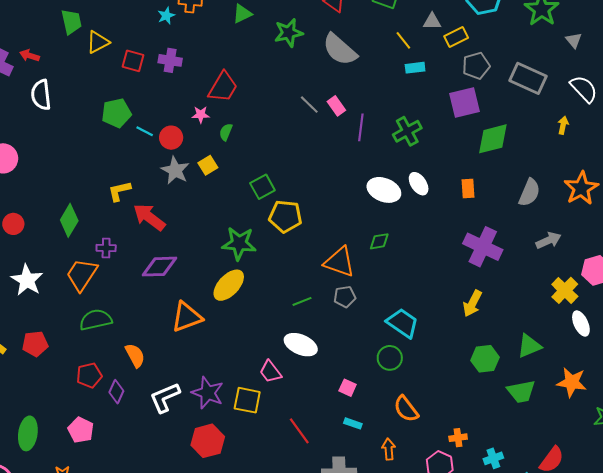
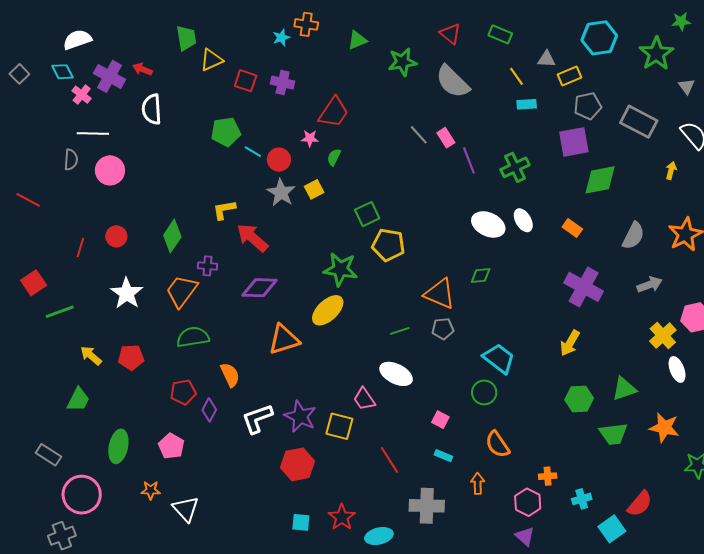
purple line: (361, 127) -> (469, 161), turned -32
orange rectangle: (468, 189) -> (572, 228), turned -54

